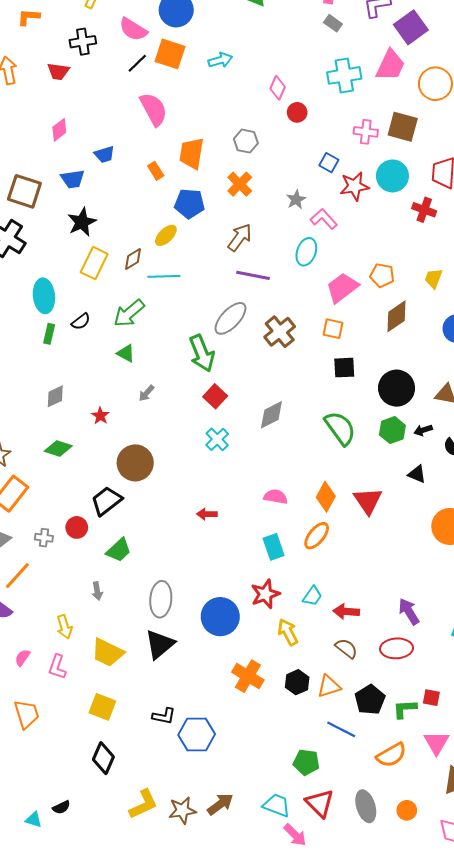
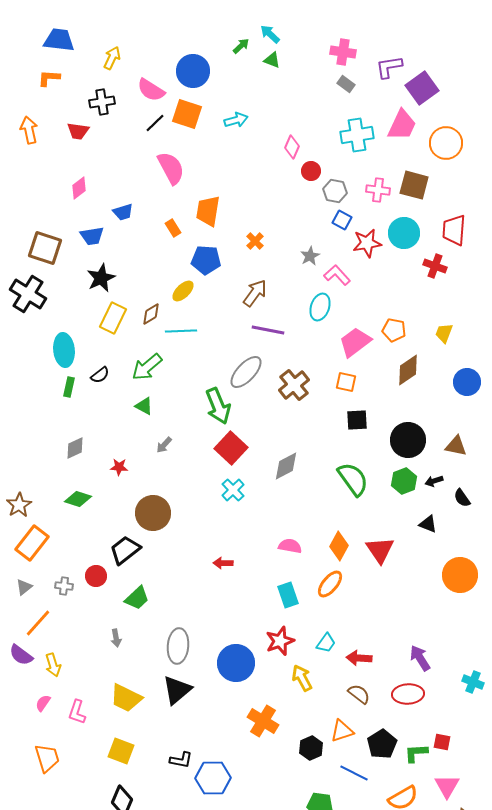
gray hexagon: (246, 141) -> (335, 191), moved
orange cross: (240, 184) -> (255, 241), size x0.7
red square: (215, 396) -> (231, 448), size x1.4
red star: (100, 416) -> (119, 467), turned -30
yellow arrow: (64, 627) -> (53, 665), moved
black hexagon: (297, 682) -> (311, 748), moved

